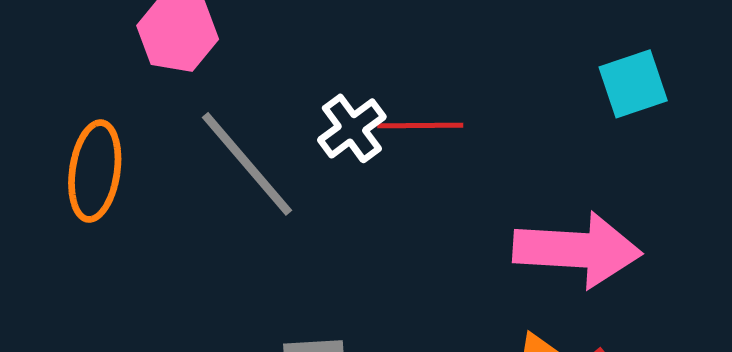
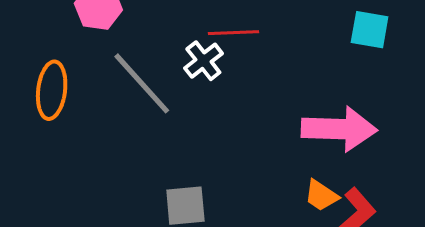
cyan square: (633, 84) -> (370, 30), turned 30
red line: (420, 126) -> (233, 33), moved

